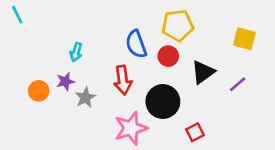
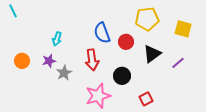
yellow pentagon: (178, 25) -> (147, 19), moved
orange circle: (39, 91) -> (22, 61), moved
black circle: (163, 102) -> (122, 76), size x0.7

